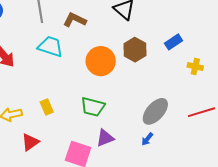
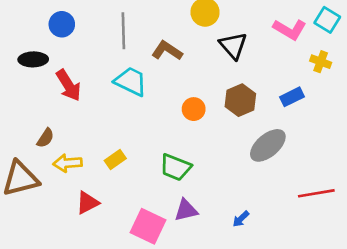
orange circle: (101, 61) -> (194, 109), size x0.6
yellow cross: (195, 67) -> (321, 62), moved
yellow rectangle: (47, 107) -> (115, 160), turned 70
gray ellipse: (155, 111) -> (268, 145), moved

